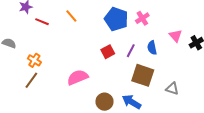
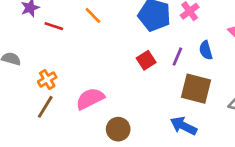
orange cross: (34, 60) -> (47, 79), turned 32
pink semicircle: (78, 77) -> (90, 99), moved
brown circle: (104, 102) -> (118, 129), moved

